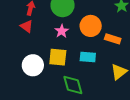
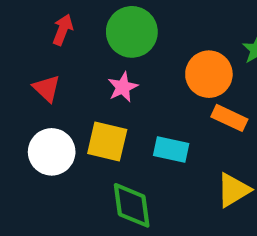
red triangle: (27, 26) -> (47, 88), moved
orange circle: (91, 26) -> (209, 74), moved

